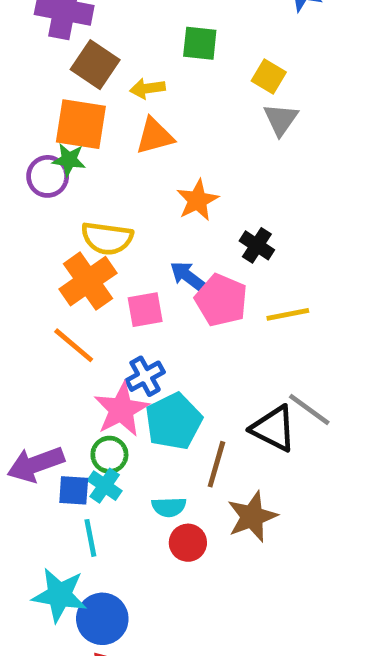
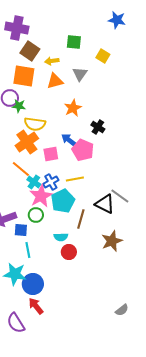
gray triangle: (281, 119) -> (80, 74), moved
green star: (69, 160) -> (19, 106), moved
yellow line: (288, 314) -> (75, 179), moved
cyan cross: (105, 486) -> (34, 182), moved
brown star: (252, 517) -> (112, 241), moved

